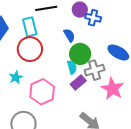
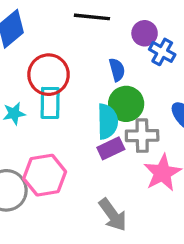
cyan rectangle: (30, 27) -> (50, 103), moved
cyan semicircle: (72, 67) -> (107, 121), size x1.5
pink hexagon: (42, 92) -> (45, 175), moved

